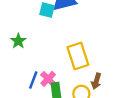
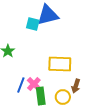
yellow rectangle: (78, 56) -> (60, 64), turned -70

